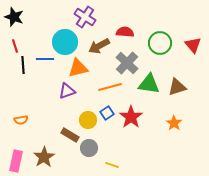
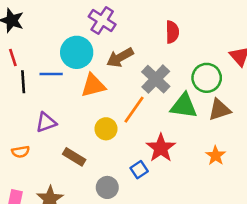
red semicircle: (125, 32) -> (172, 32), moved, turned 84
green circle: (160, 43) -> (207, 78), moved
orange line: (110, 87) -> (134, 110), turned -40
purple triangle: (67, 91) -> (46, 122), moved
blue square: (107, 113) -> (139, 170), moved
yellow circle: (88, 120) -> (106, 129), moved
brown rectangle: (70, 135) -> (74, 157), moved

